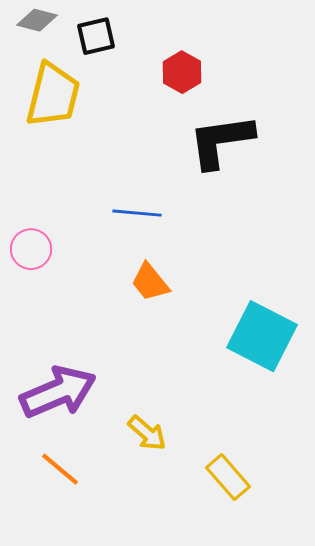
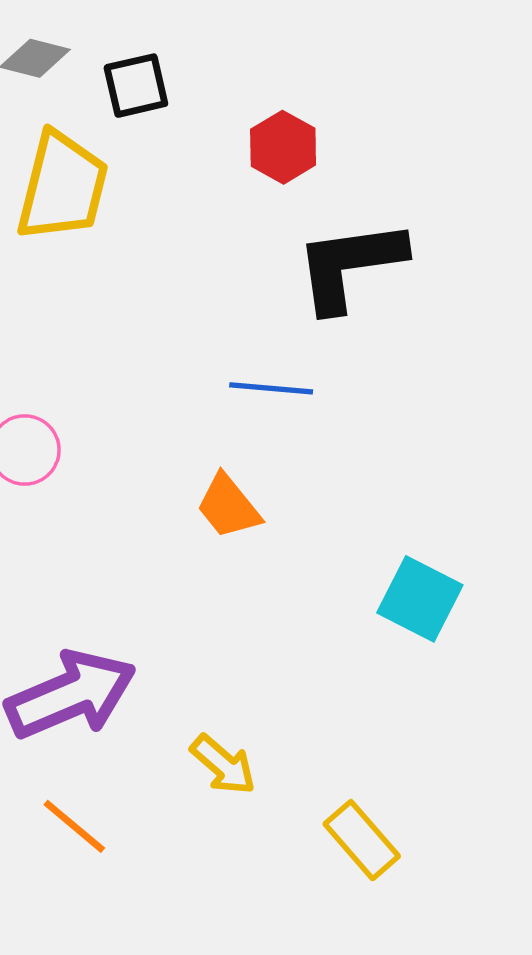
blue line: (137, 213) -> (271, 388), moved
cyan square: (262, 336) -> (420, 599), size x0.7

